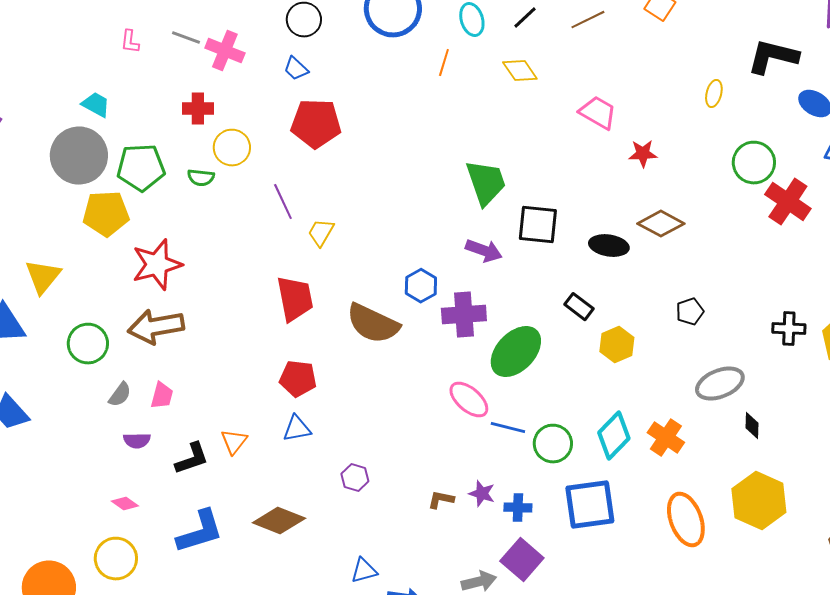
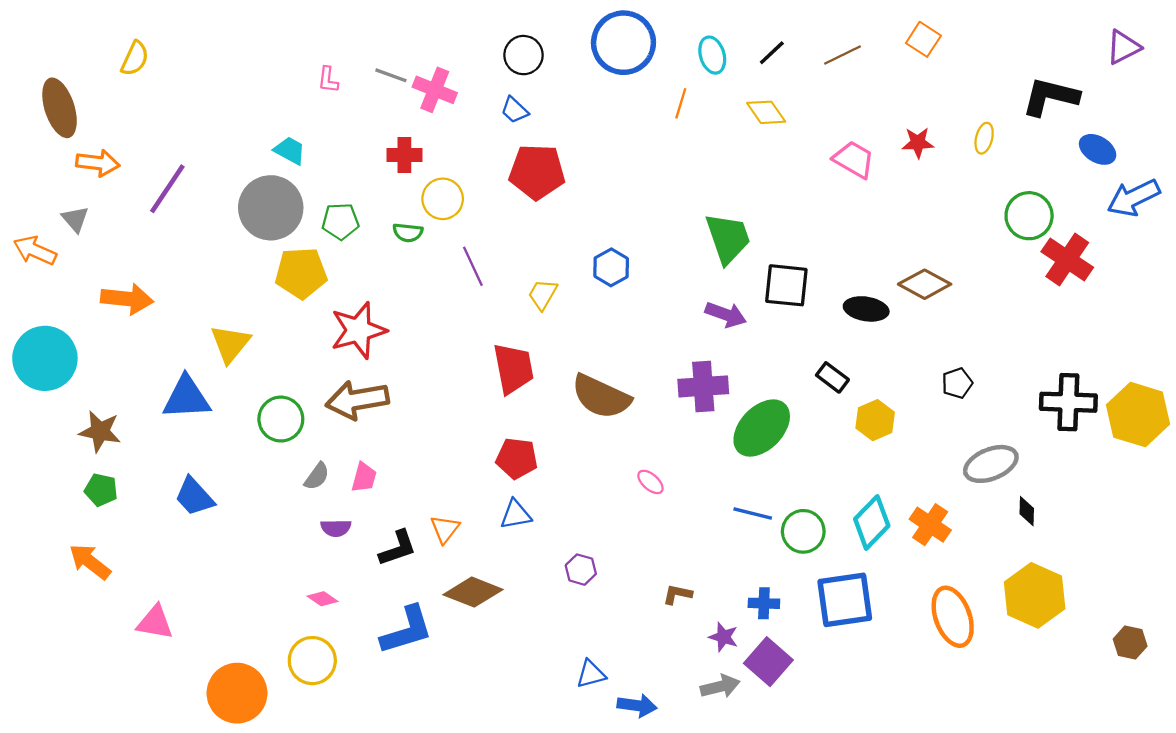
red star: (643, 154) -> (918, 143), moved
green pentagon: (141, 168) -> (340, 221), size x0.7
purple line: (283, 202) -> (473, 266), moved
blue hexagon: (421, 286) -> (611, 267), moved
black cross: (789, 329) -> (1068, 402), size x1.5
pink ellipse: (469, 400) -> (650, 482), moved, size x0.6
purple star: (482, 494) -> (723, 637), moved
brown diamond: (279, 521) -> (473, 592), moved

